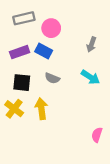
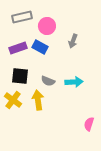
gray arrow: (91, 44) -> (73, 41), moved
cyan arrow: (90, 77) -> (74, 82), moved, turned -36
gray semicircle: (52, 78) -> (48, 81), moved

